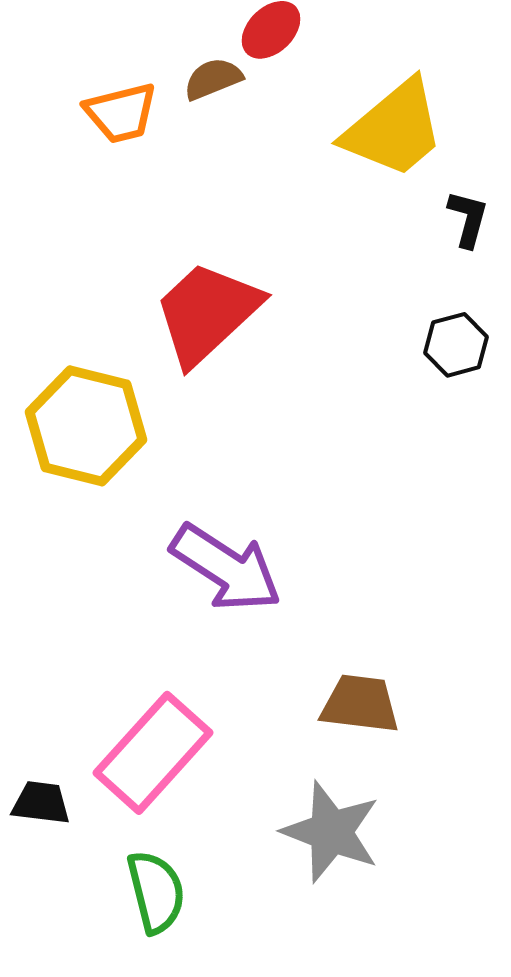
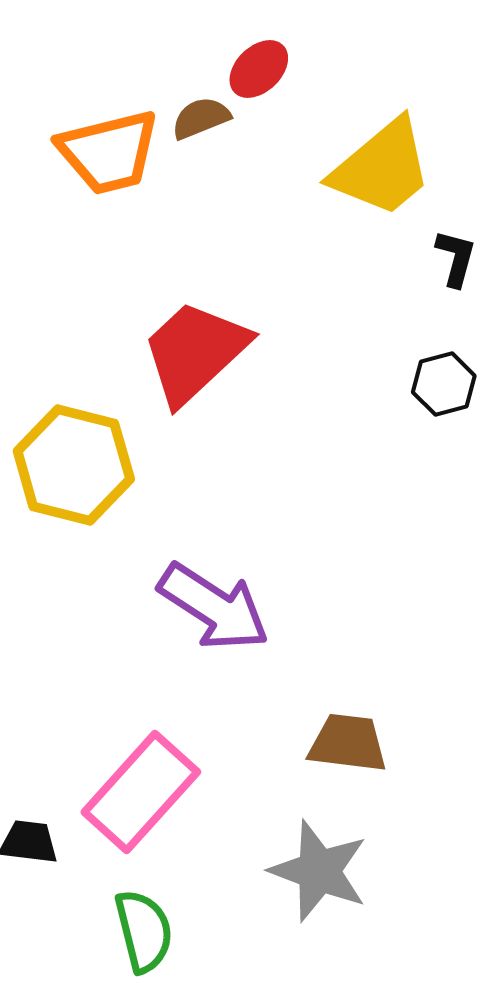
orange trapezoid: (121, 113) -> (109, 152), size x1.4

